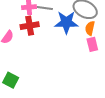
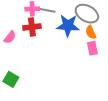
orange semicircle: (90, 28) -> (91, 32), turned -40

